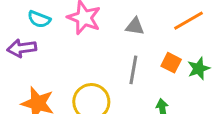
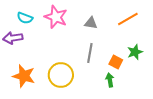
orange square: (171, 63) -> (116, 62), moved

